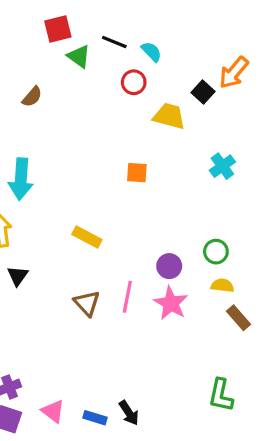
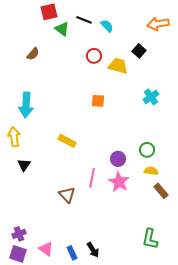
orange arrow: (234, 73) -> (158, 24), moved, turned 40
red circle: (134, 82) -> (94, 56), moved
brown triangle: (87, 303) -> (67, 195), moved
blue rectangle: (95, 418) -> (72, 253), turned 48

